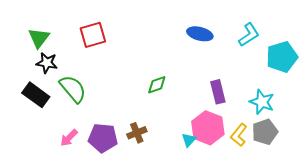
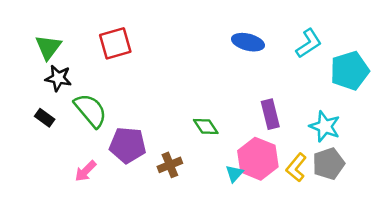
green diamond: (157, 85) -> (206, 126), moved, turned 75
black rectangle: (36, 95) -> (45, 118), size x0.6
purple pentagon: (103, 138) -> (128, 145), moved

